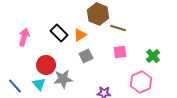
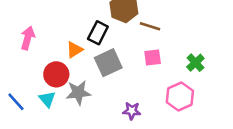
black rectangle: (59, 33) -> (98, 33), moved, turned 72
orange triangle: (80, 35) -> (74, 50), moved
gray square: (86, 56) -> (108, 63), size x1.5

